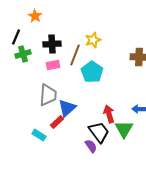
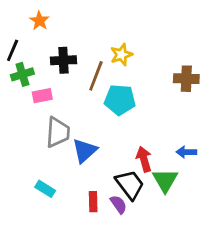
pink rectangle: (53, 65) -> (42, 96), moved
cyan pentagon: (92, 72) -> (120, 100), turned -30
red rectangle: (57, 122) -> (93, 202), moved, turned -48

